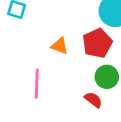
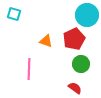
red semicircle: (93, 100) -> (75, 88), moved

